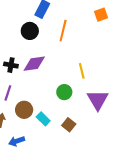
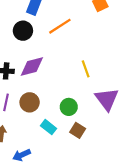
orange line: (63, 31) -> (60, 26), turned 50
green circle: (64, 92) -> (69, 107), moved
brown circle: (24, 110) -> (30, 102), moved

